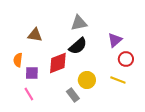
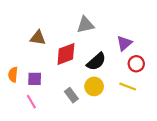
black semicircle: (78, 46) -> (96, 62), moved
orange semicircle: (18, 60) -> (13, 75), moved
red diamond: (58, 63) -> (66, 54), moved
gray rectangle: (73, 95) -> (71, 95), moved

